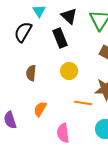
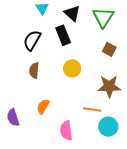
black semicircle: (23, 32) -> (32, 40), moved
orange line: (83, 103) -> (92, 110), moved

